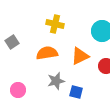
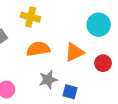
yellow cross: (55, 24) -> (31, 17), moved

